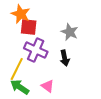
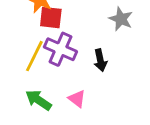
gray star: (70, 32) -> (121, 19), moved
yellow line: (17, 69) -> (34, 56), moved

